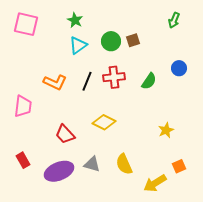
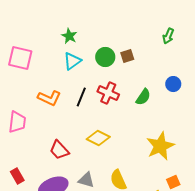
pink square: (26, 24) -> (20, 58), moved
red cross: (114, 77) -> (108, 93), turned 30
yellow star: (166, 130) -> (160, 146), size x1.8

